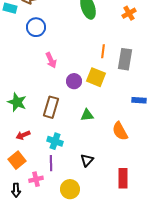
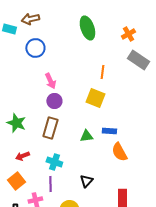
gray rectangle: (125, 59) -> (138, 60), moved, turned -65
purple circle: (74, 81) -> (54, 101), moved
blue rectangle: (139, 100) -> (109, 131), moved

